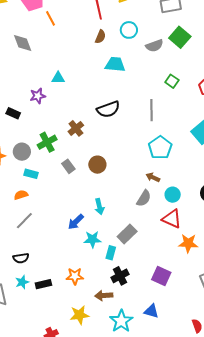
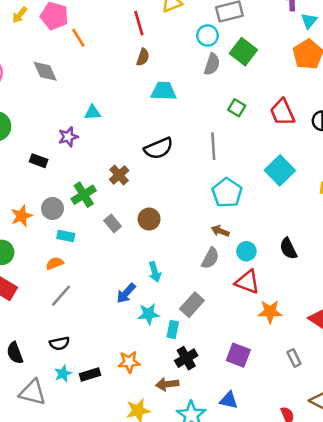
cyan circle: (129, 30) -> (207, 35), moved
gray semicircle: (154, 46) -> (212, 64), turned -48

